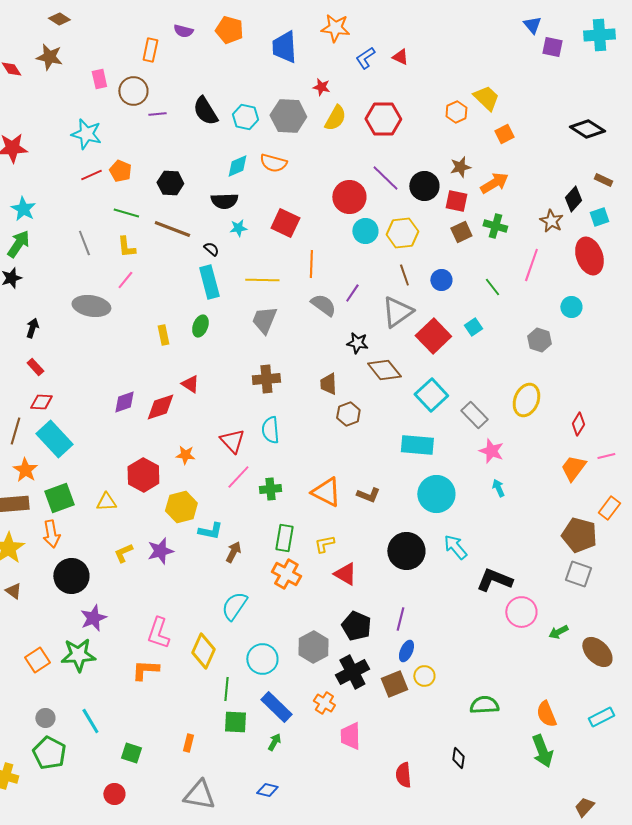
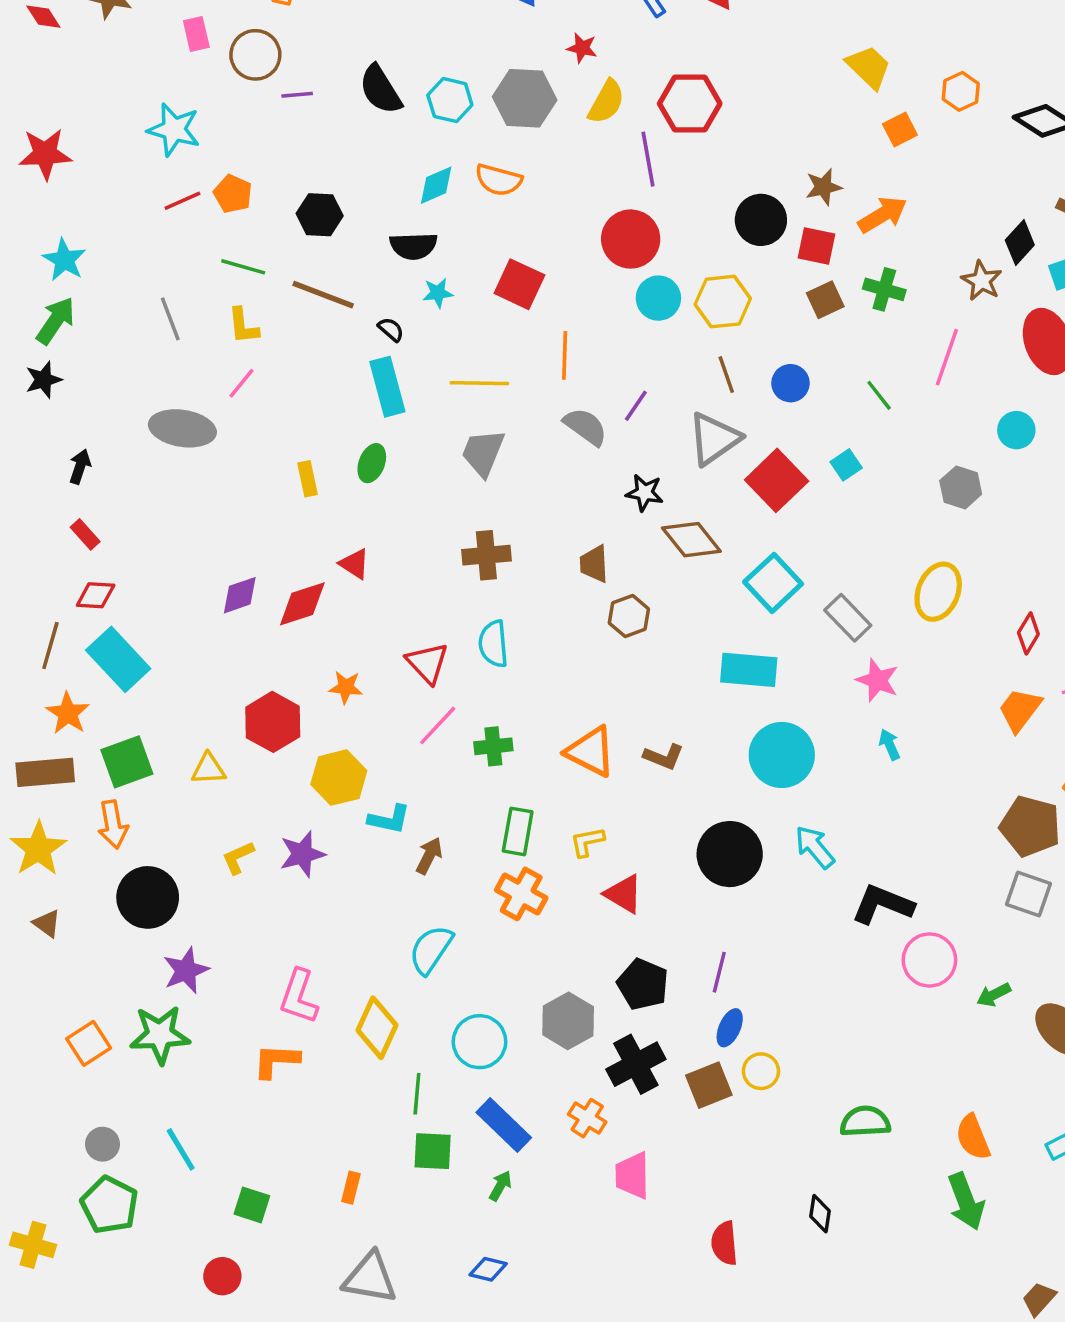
orange hexagon: (456, 112) -> (961, 91), moved
purple line: (385, 178) -> (648, 159), moved, turned 36

